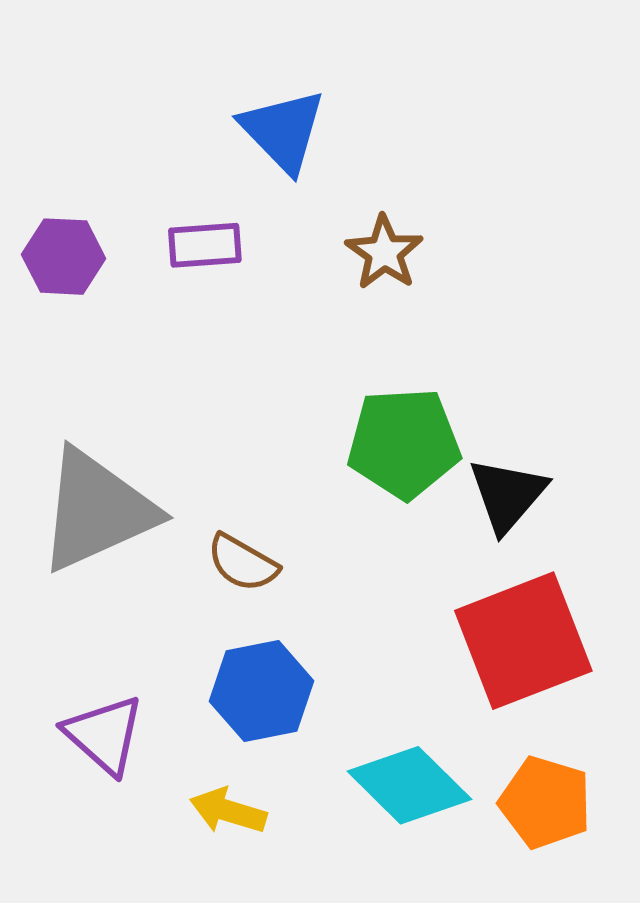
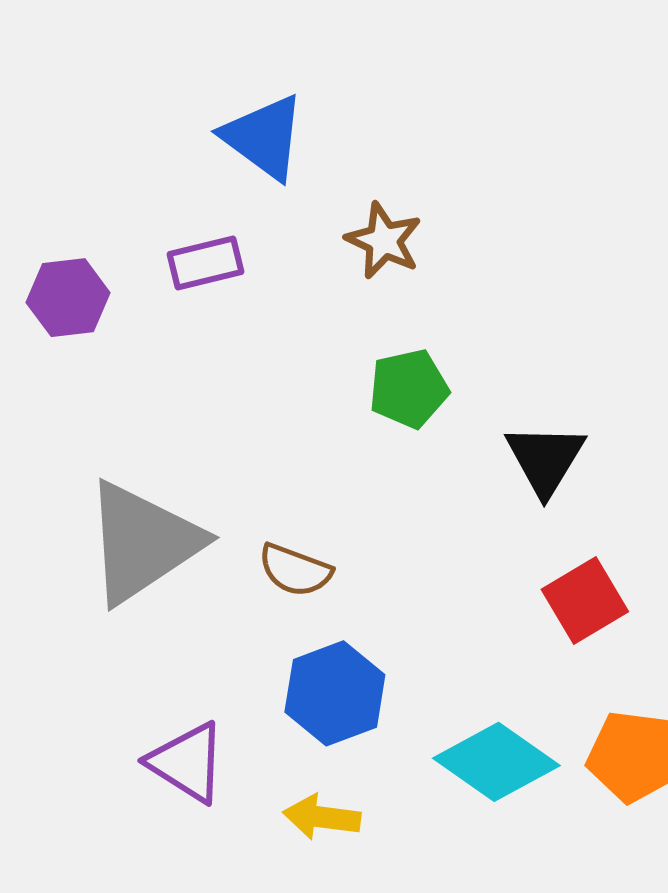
green pentagon: (404, 443) -> (409, 389), moved, size x0.7
red square: (523, 641) -> (585, 601), size x0.6

